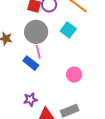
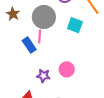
cyan square: (68, 30) -> (75, 25), turned -35
purple star: (30, 100) -> (43, 76), moved

